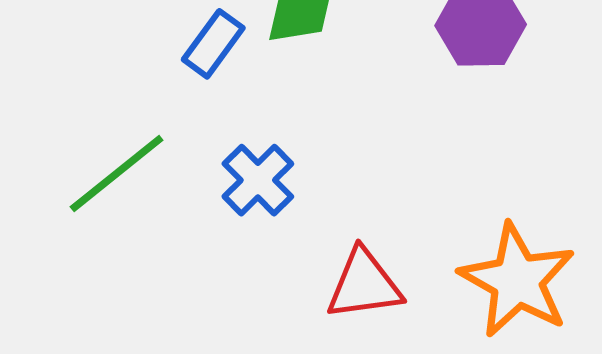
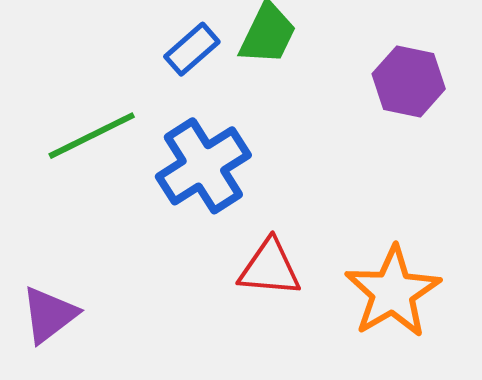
blue cross: (258, 180) -> (203, 166), size x1.5

